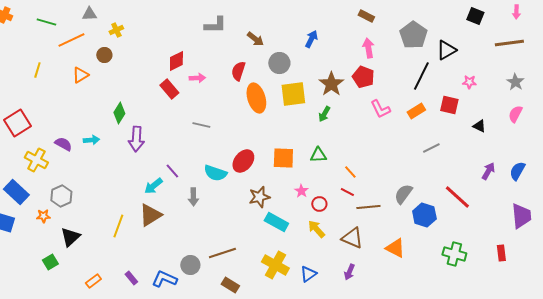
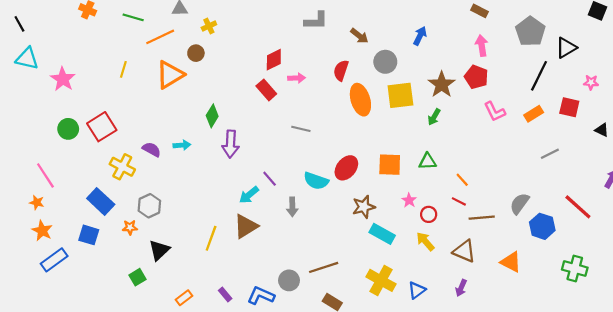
orange triangle: (80, 75) -> (170, 75), size x1.6

